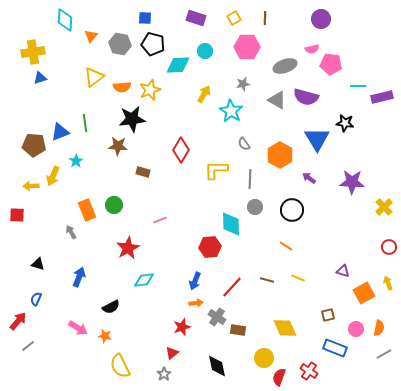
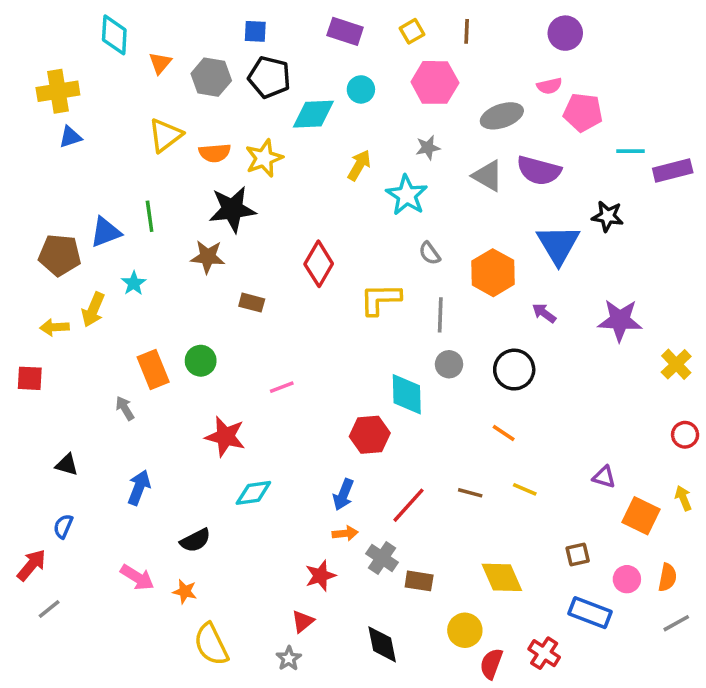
red star: (128, 248) -> (225, 436), turned -30
orange square: (364, 293) -> (641, 516), turned -35

